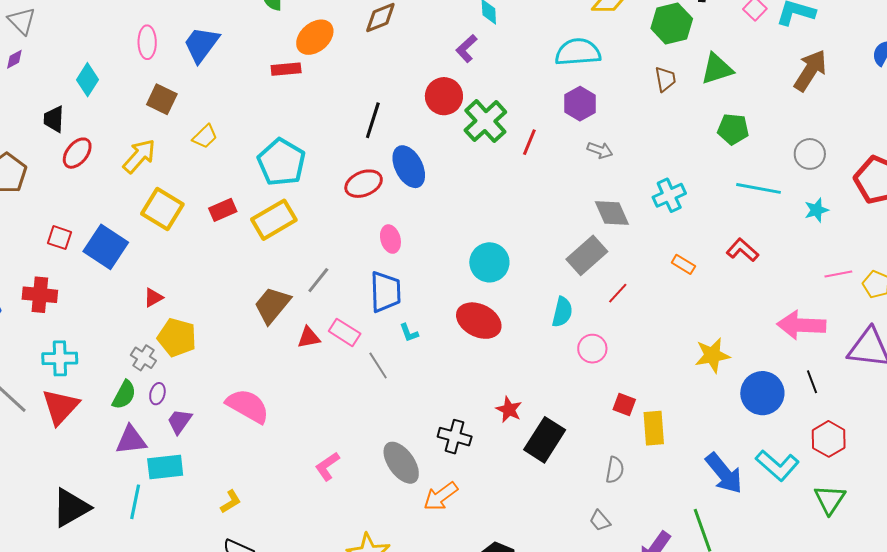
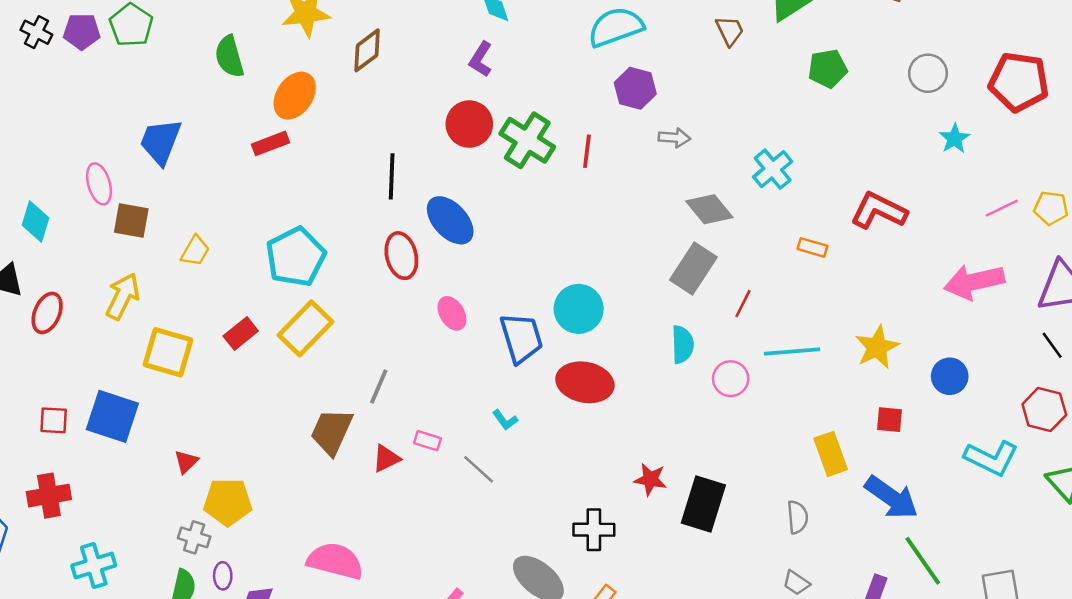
pink ellipse: (147, 42) -> (99, 184), moved
cyan pentagon: (281, 162) -> (296, 257), turned 30
red ellipse: (364, 184) -> (401, 256), turned -66
cyan line: (759, 188) -> (792, 352), moved
red L-shape: (742, 250) -> (879, 211), size x1.4
blue trapezoid: (385, 292) -> (521, 338), moved
pink rectangle: (345, 332) -> (428, 441), size x0.7
black line: (812, 382) -> (1052, 345), moved
blue circle: (762, 393) -> (950, 376), size x0.7
red square: (624, 405) -> (890, 420), moved
blue arrow: (724, 473) -> (892, 497), moved

